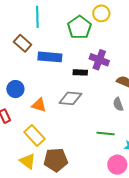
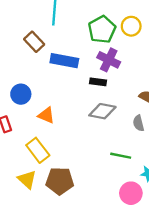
yellow circle: (101, 13) -> (131, 26), moved
purple cross: (99, 60) -> (109, 60), moved
gray diamond: (70, 98) -> (102, 111), moved

